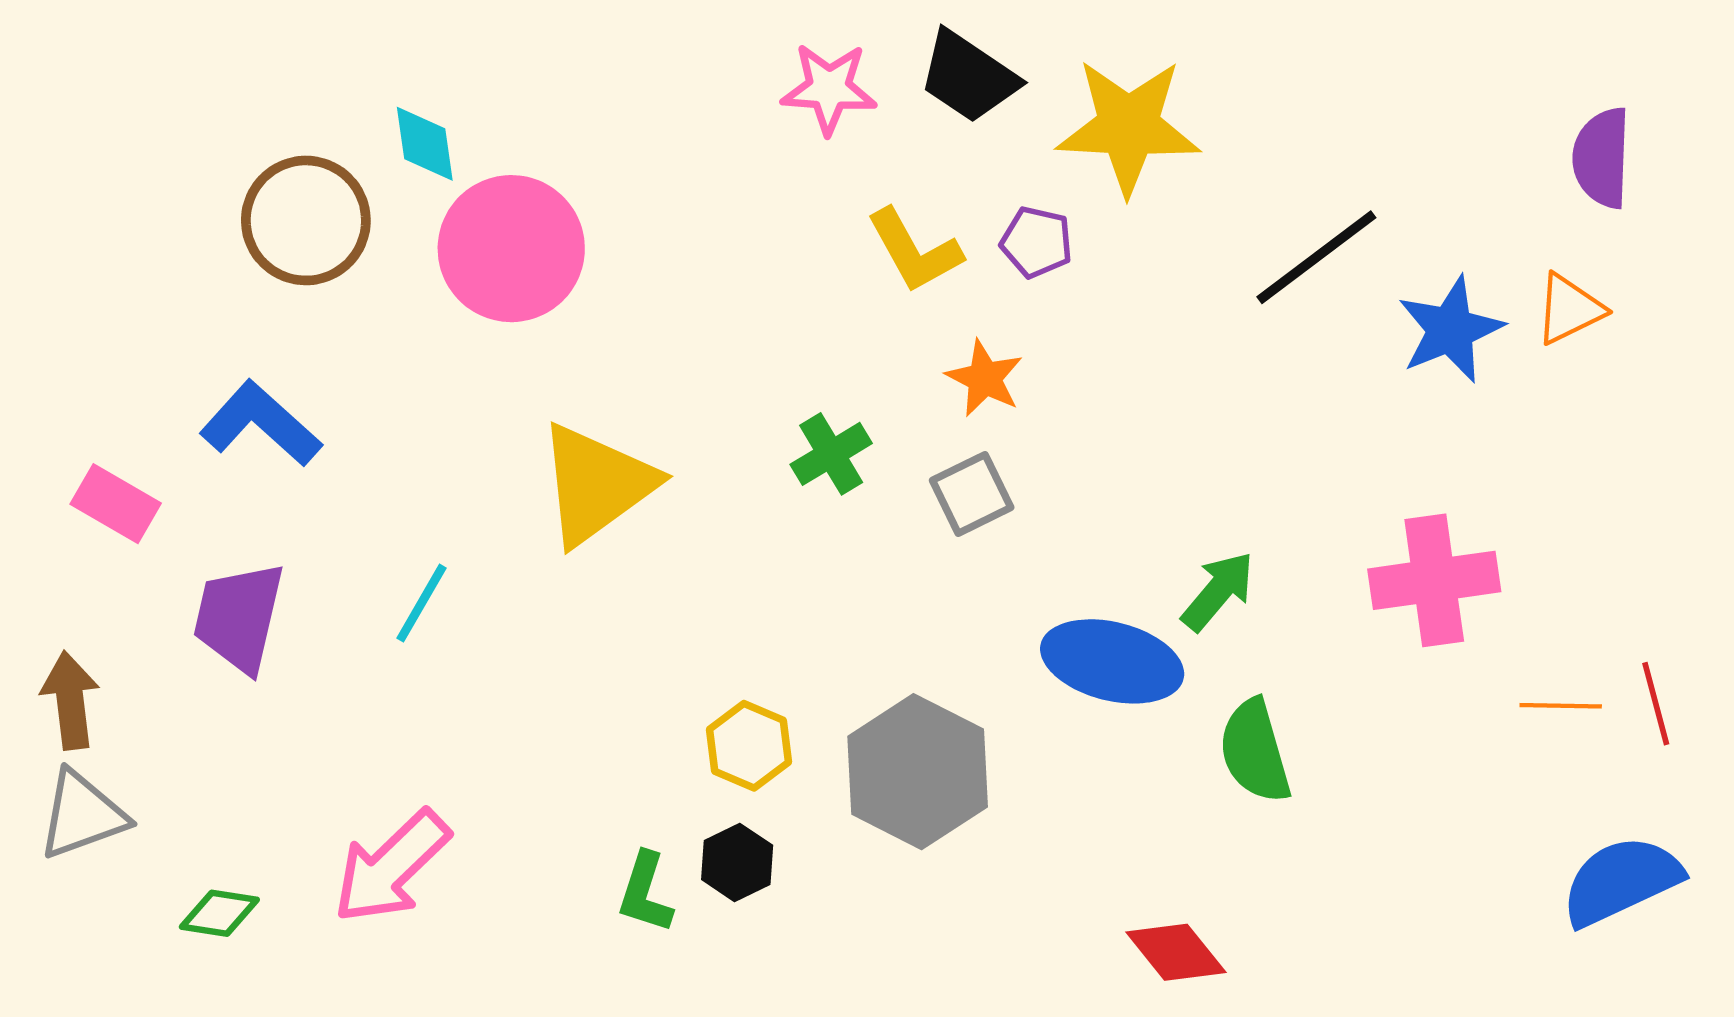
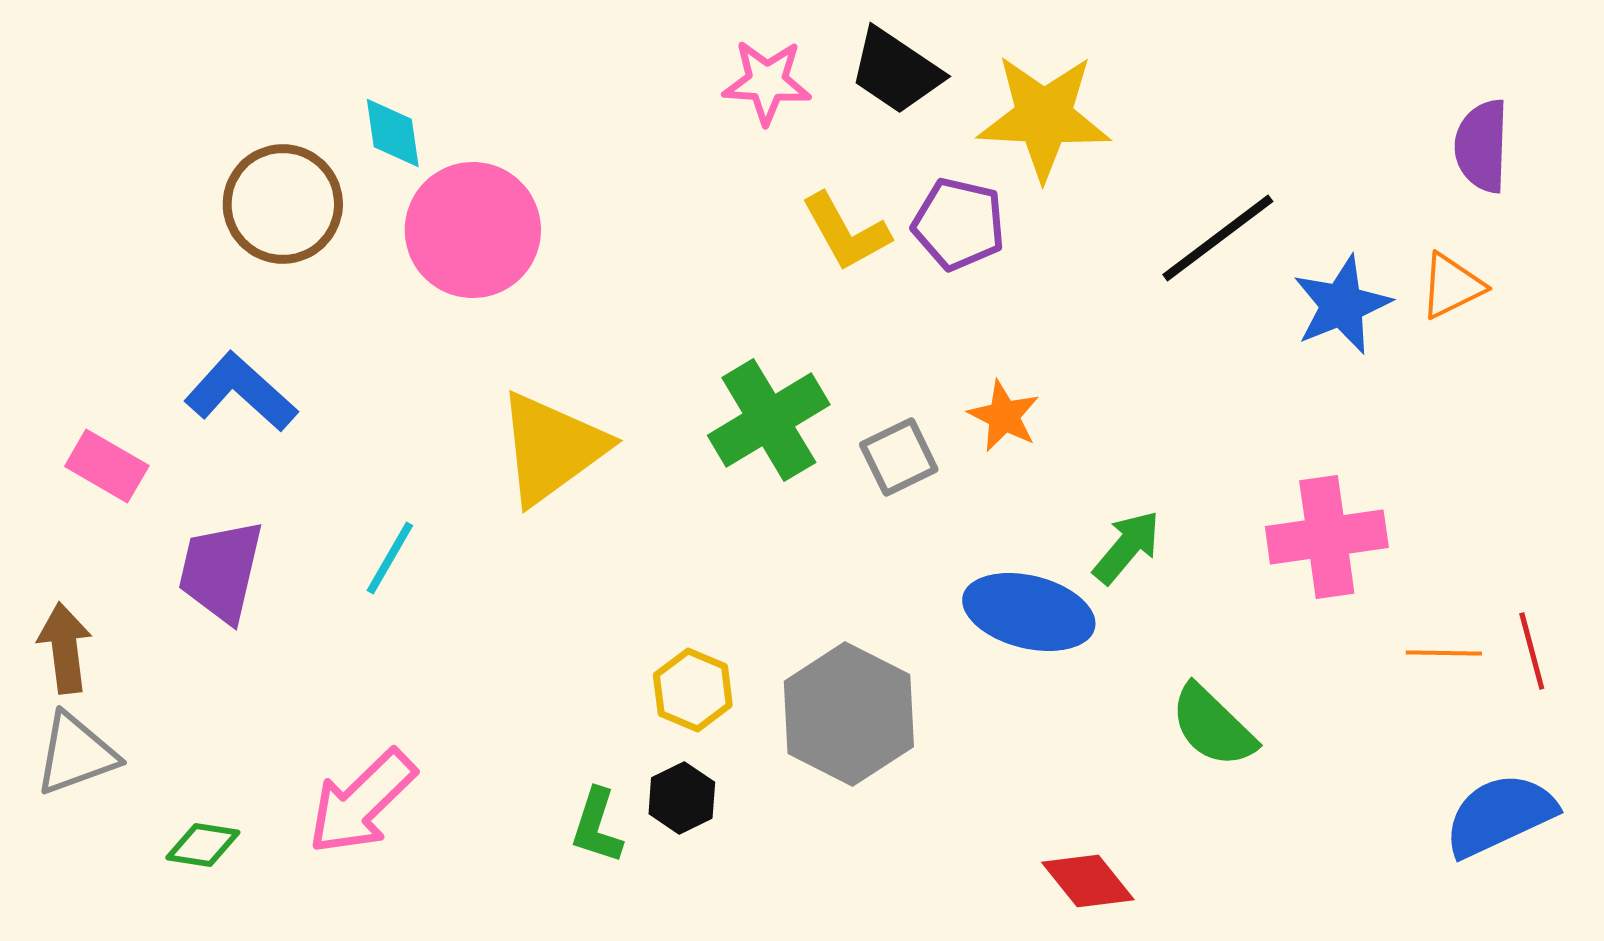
purple pentagon: (1036, 242) -> (959, 224), size x1.4
orange star: (985, 378) -> (1004, 416), moved
green cross: (831, 454) -> (769, 420), size x1.6
green semicircle: (1255, 751) -> (1213, 726), moved, turned -30

